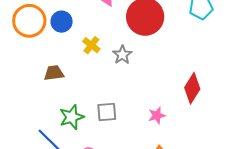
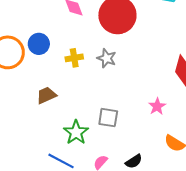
yellow cross: (91, 45) -> (74, 58), turned -30
gray square: (107, 112) -> (108, 118), turned 30

